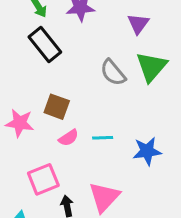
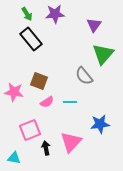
gray semicircle: (113, 73) -> (84, 76), moved
blue star: (147, 151) -> (100, 124), moved

